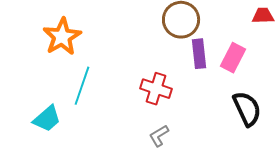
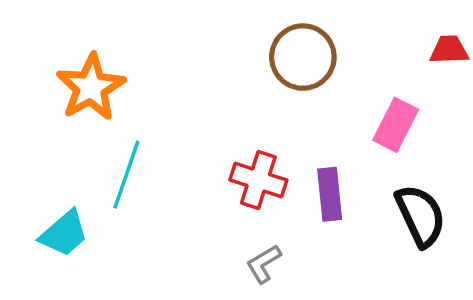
purple rectangle: (199, 54) -> (330, 194), moved

